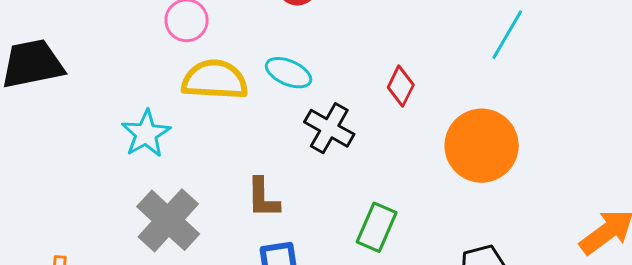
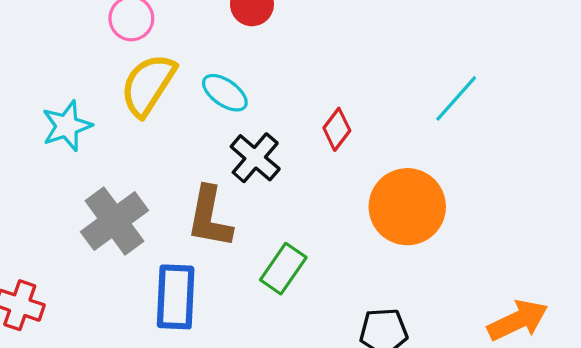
yellow semicircle: (215, 80) -> (148, 85), turned -72
brown L-shape: (263, 198) -> (210, 217), moved, size x1.4
gray cross: (168, 220) -> (114, 221), moved

